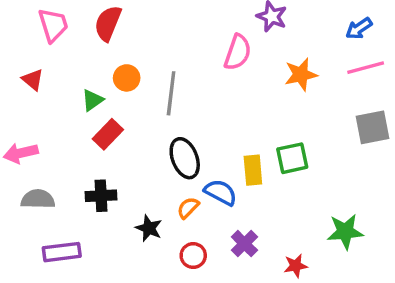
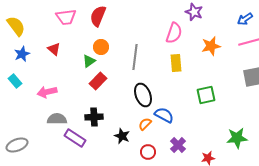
pink trapezoid: (53, 25) -> (66, 17), turned 100
orange circle: (127, 78) -> (101, 47), moved
yellow rectangle: (253, 170) -> (176, 63), moved
purple rectangle: (62, 252) -> (75, 138), moved, turned 40

